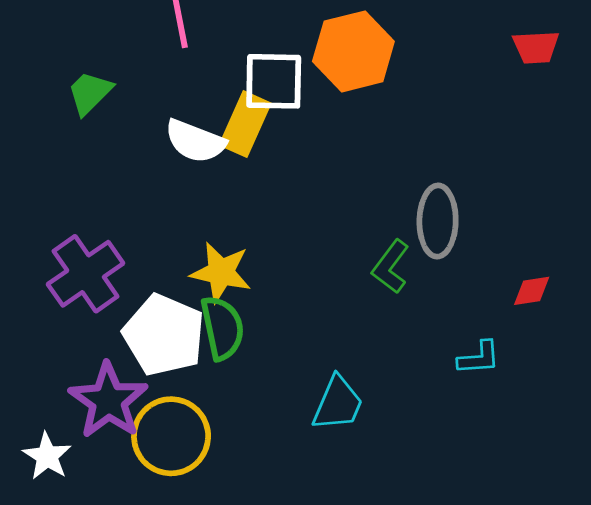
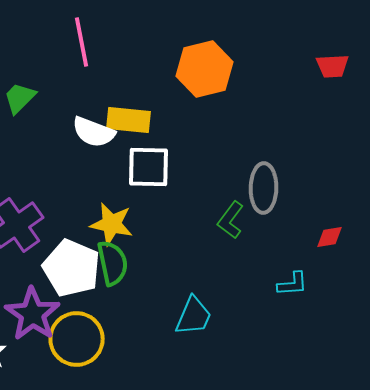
white square: (274, 81) -> (149, 167), moved
yellow rectangle: (245, 124) -> (129, 120), turned 72

